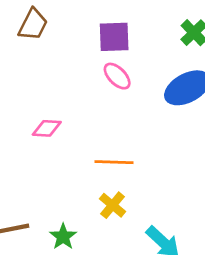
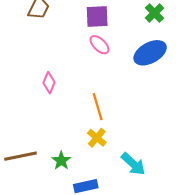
pink diamond: (47, 128) -> (49, 83), turned -70
orange line: (114, 162) -> (98, 107), turned 72

